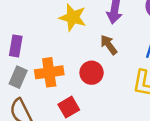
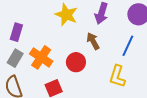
orange cross: (49, 72) -> (41, 57), turned 35

